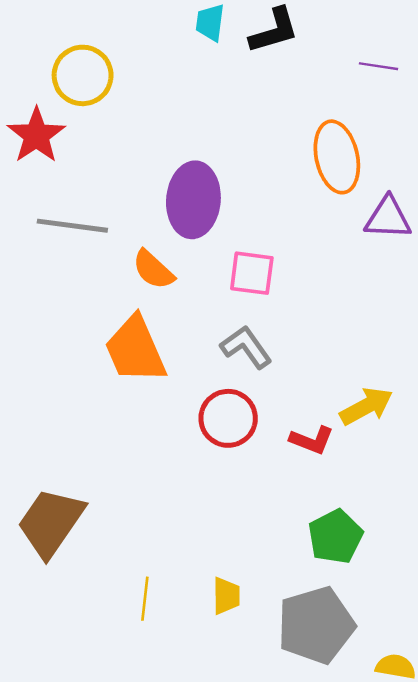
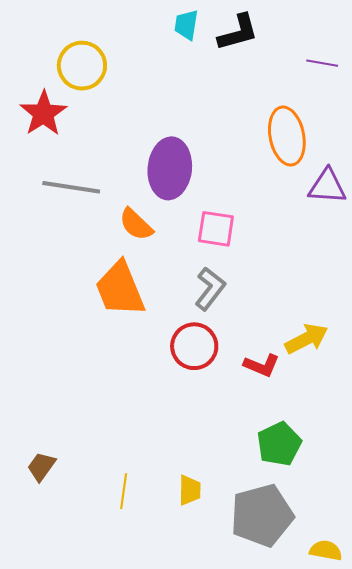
gray L-shape: (246, 347) -> (210, 289), turned 72
brown trapezoid: (51, 522) -> (41, 466), moved, size x0.5

